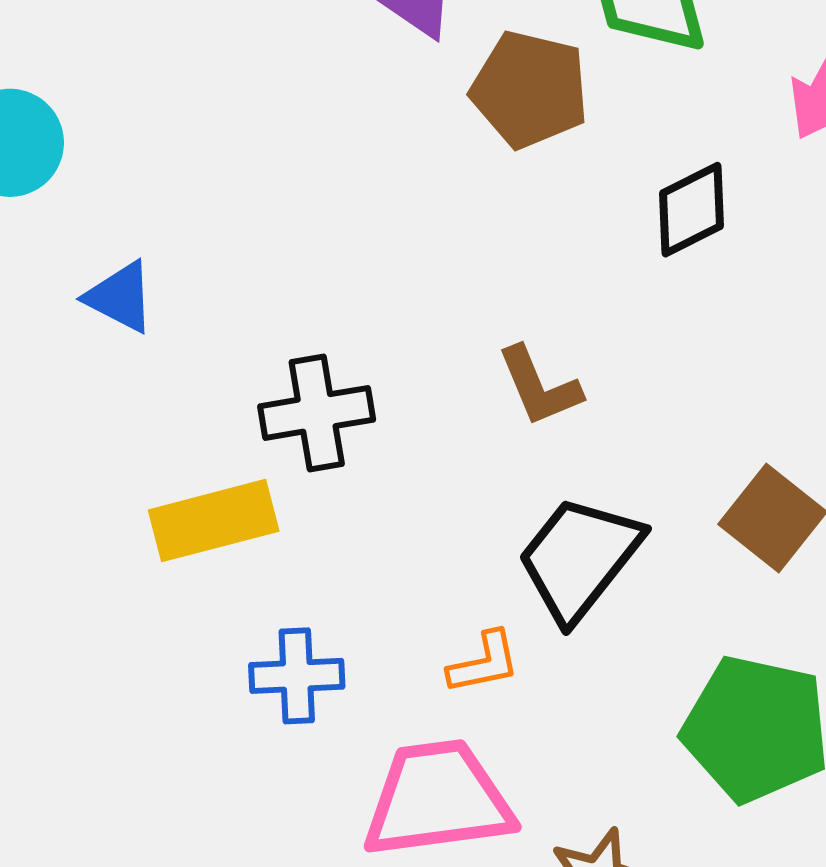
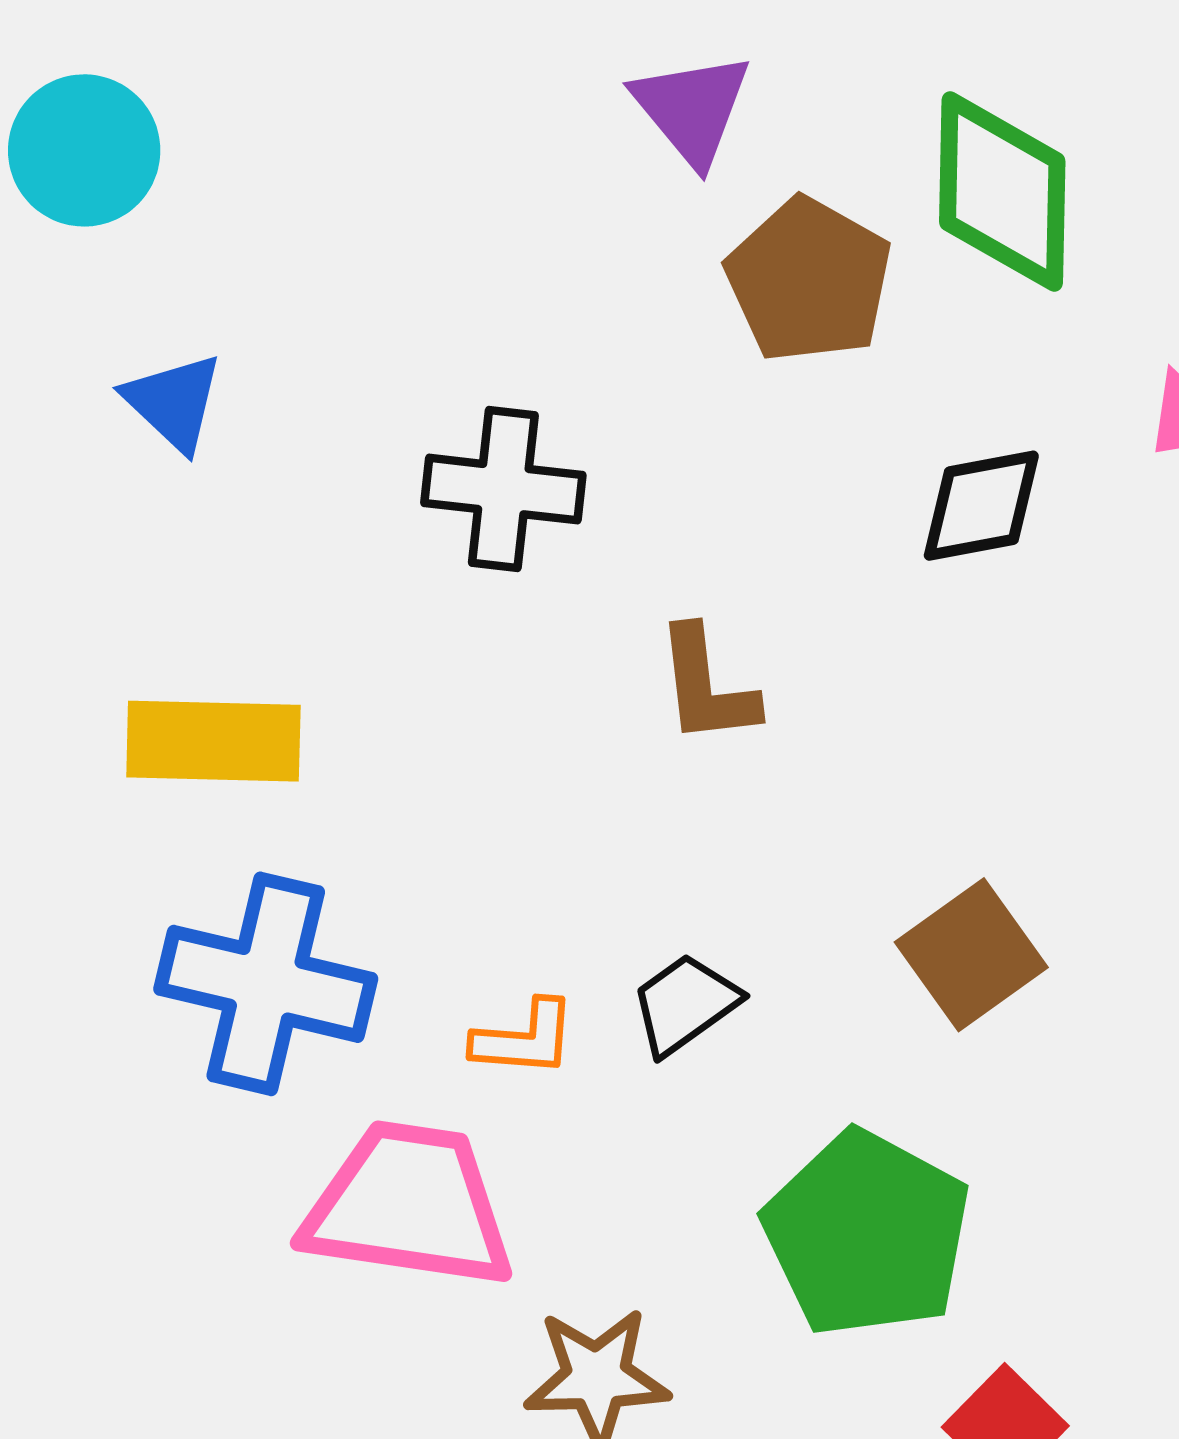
black cross: (317, 413) -> (503, 489), moved
black trapezoid: (579, 558) -> (685, 1004), moved, size x0.6
blue cross: (297, 676) -> (266, 984), size x1.6

